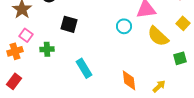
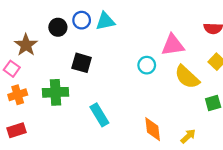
pink square: (26, 35) -> (12, 69), moved
green cross: (47, 49) -> (56, 92), size x1.5
red rectangle: (14, 81) -> (16, 130), turned 35

